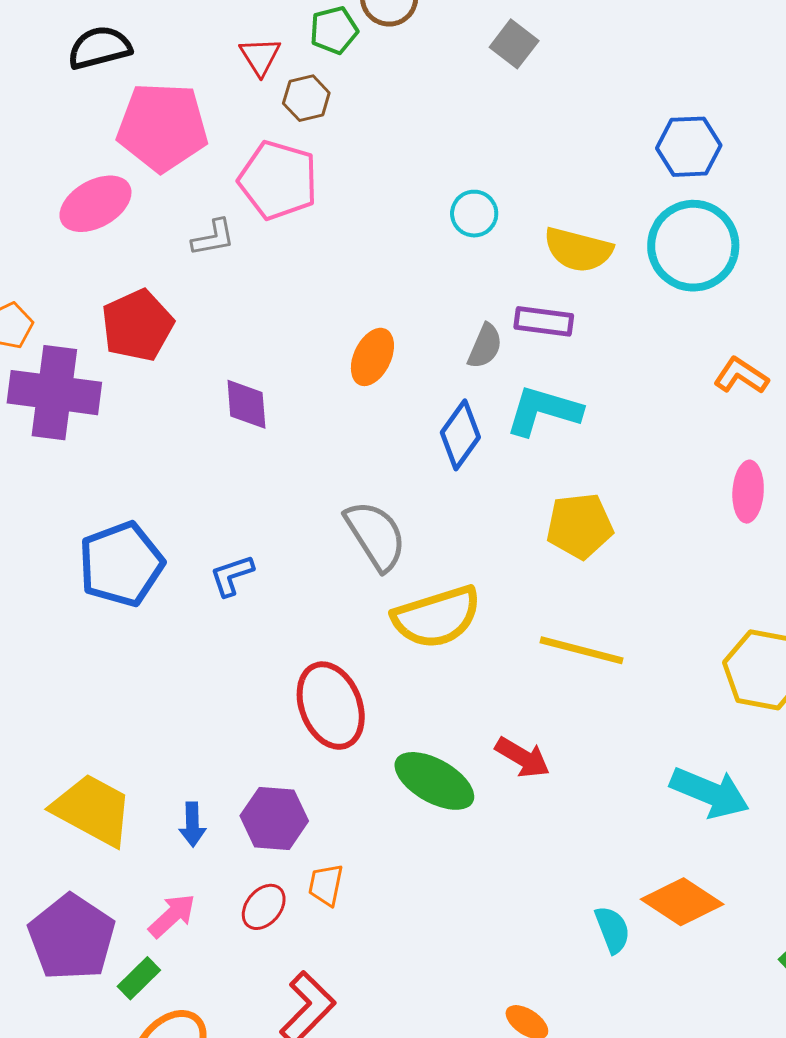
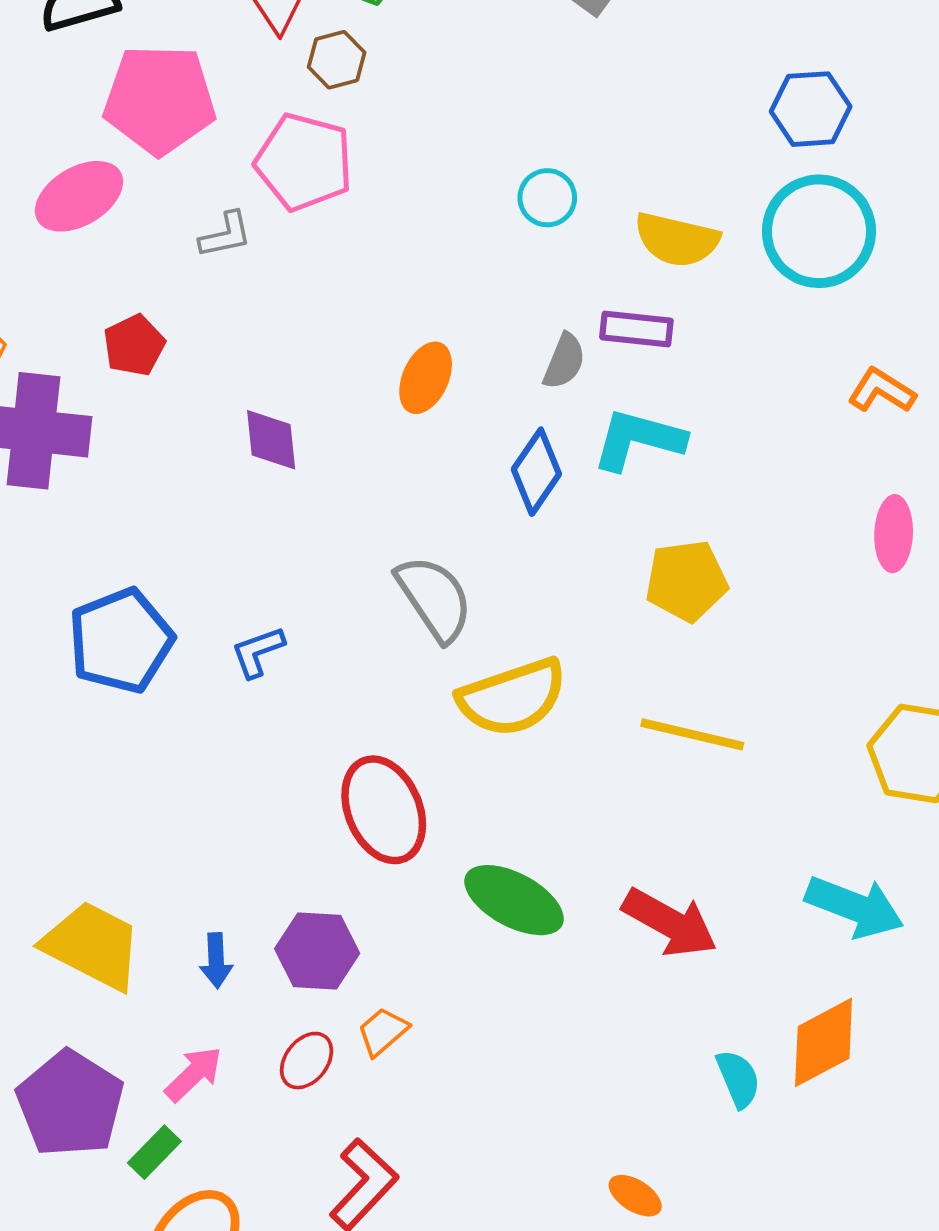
red pentagon: (137, 325) -> (134, 345), size x0.7
red arrow: (523, 757) -> (670, 923), moved, size x1.4
orange trapezoid: (326, 885) -> (383, 1032), turned 39
orange diamond: (682, 902) -> (824, 1042), turned -60

